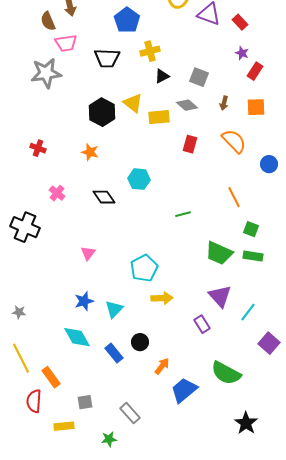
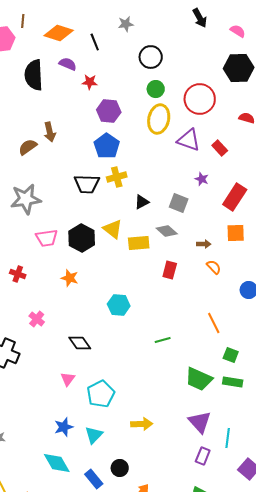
brown semicircle: (48, 21) -> (28, 147), turned 78
pink trapezoid: (66, 43) -> (47, 238), moved
yellow cross: (150, 51) -> (117, 177), moved
purple star: (242, 53) -> (202, 179), moved
red rectangle: (255, 71) -> (235, 197), size x1.5
brown arrow: (224, 103) -> (204, 244), moved, turned -104
orange semicircle: (234, 141) -> (214, 267), size x0.6
black diamond: (104, 197) -> (80, 343), moved
cyan pentagon: (144, 268) -> (101, 394), moved
cyan line: (248, 312) -> (228, 438), turned -30
purple rectangle: (202, 324) -> (203, 456), moved, turned 54

